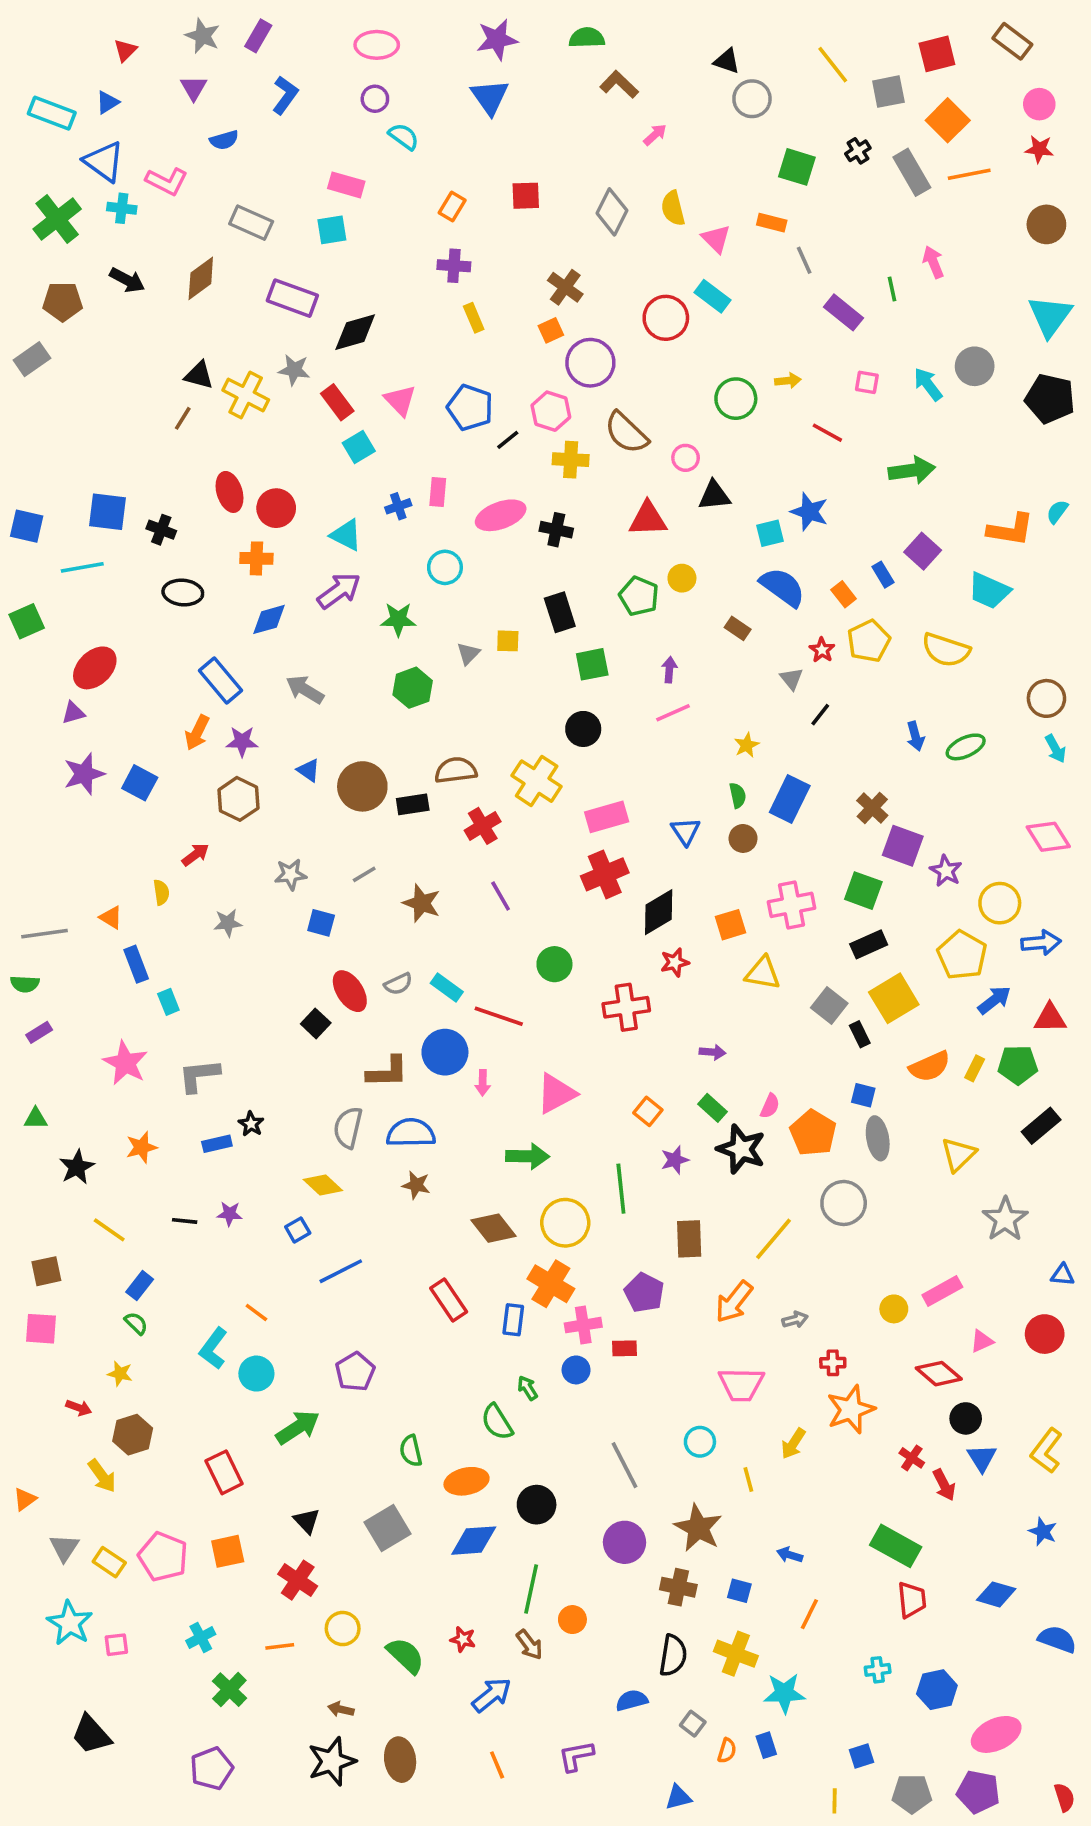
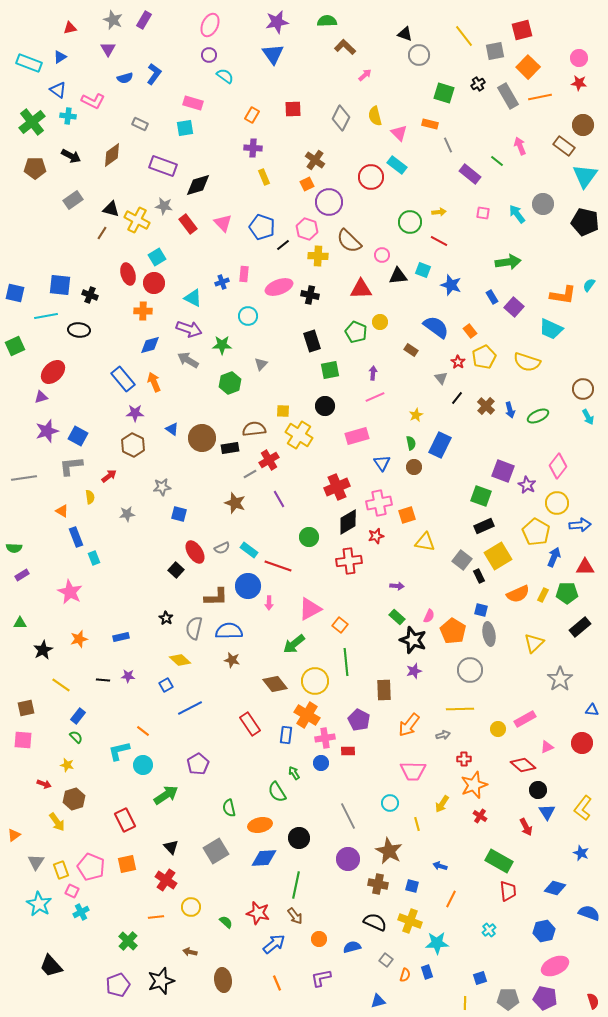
brown rectangle: (1012, 41) -> (564, 146), moved
pink ellipse: (377, 45) -> (210, 25), turned -65
red triangle: (125, 50) -> (70, 28), turned 32
blue L-shape: (285, 95) -> (154, 74), moved
blue triangle: (104, 162) -> (58, 90), size x0.7
gray rectangle: (251, 223) -> (140, 124), size x0.7
green line: (892, 289) -> (497, 161), turned -40
gray rectangle: (32, 359) -> (73, 200), moved
red line: (827, 433) -> (439, 241), moved
cyan square: (359, 447) -> (157, 257), moved
cyan square: (770, 533) -> (423, 270), moved, turned 35
blue rectangle: (883, 575) -> (492, 297), moved
purple arrow: (339, 591) -> (189, 329), turned 55
black ellipse: (183, 593) -> (79, 330), moved
yellow square: (508, 641) -> (283, 411), moved
gray arrow: (305, 689) -> (188, 360), moved
orange arrow: (197, 733) -> (154, 382), moved, turned 132
brown cross: (872, 808) -> (486, 406), moved
pink rectangle: (607, 817) -> (357, 436), moved
pink diamond: (1048, 837) -> (558, 466), moved, turned 70
gray line: (364, 874) -> (250, 474), moved
pink cross: (791, 905) -> (379, 503), moved
black diamond: (659, 912) -> (348, 522), moved
gray line: (45, 934) -> (24, 478), moved
blue arrow: (994, 1000) -> (554, 557), turned -30
gray L-shape: (199, 1075) -> (71, 466), moved
orange square: (648, 1111) -> (340, 625), moved
black star: (251, 1124) -> (166, 618), moved
green arrow: (528, 1156) -> (294, 644), turned 140
purple star: (675, 1160) -> (414, 671), moved
yellow line: (774, 1239) -> (460, 709), moved, turned 48
cyan L-shape: (213, 1348) -> (119, 751), turned 40
red cross: (912, 1458) -> (480, 816), moved
yellow rectangle: (109, 1562) -> (61, 870), turned 36
orange circle: (572, 1620) -> (319, 939), moved
cyan cross: (201, 1637) -> (81, 912), moved
red star: (463, 1639) -> (258, 913), size x1.6
pink square: (116, 1645) -> (72, 891), moved, turned 32
green semicircle: (405, 1655) -> (226, 922), size x0.6
black semicircle: (673, 1655) -> (375, 922), turned -75
cyan cross: (878, 1670) -> (489, 930), turned -32
blue hexagon: (937, 1690) -> (544, 931), moved
black star: (332, 1761) -> (161, 981), moved

